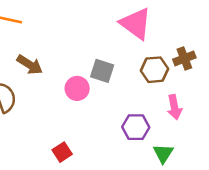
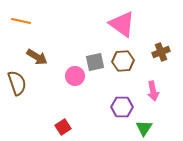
brown hexagon: (154, 70) -> (123, 61), moved
gray square: (102, 71) -> (95, 62), turned -30

